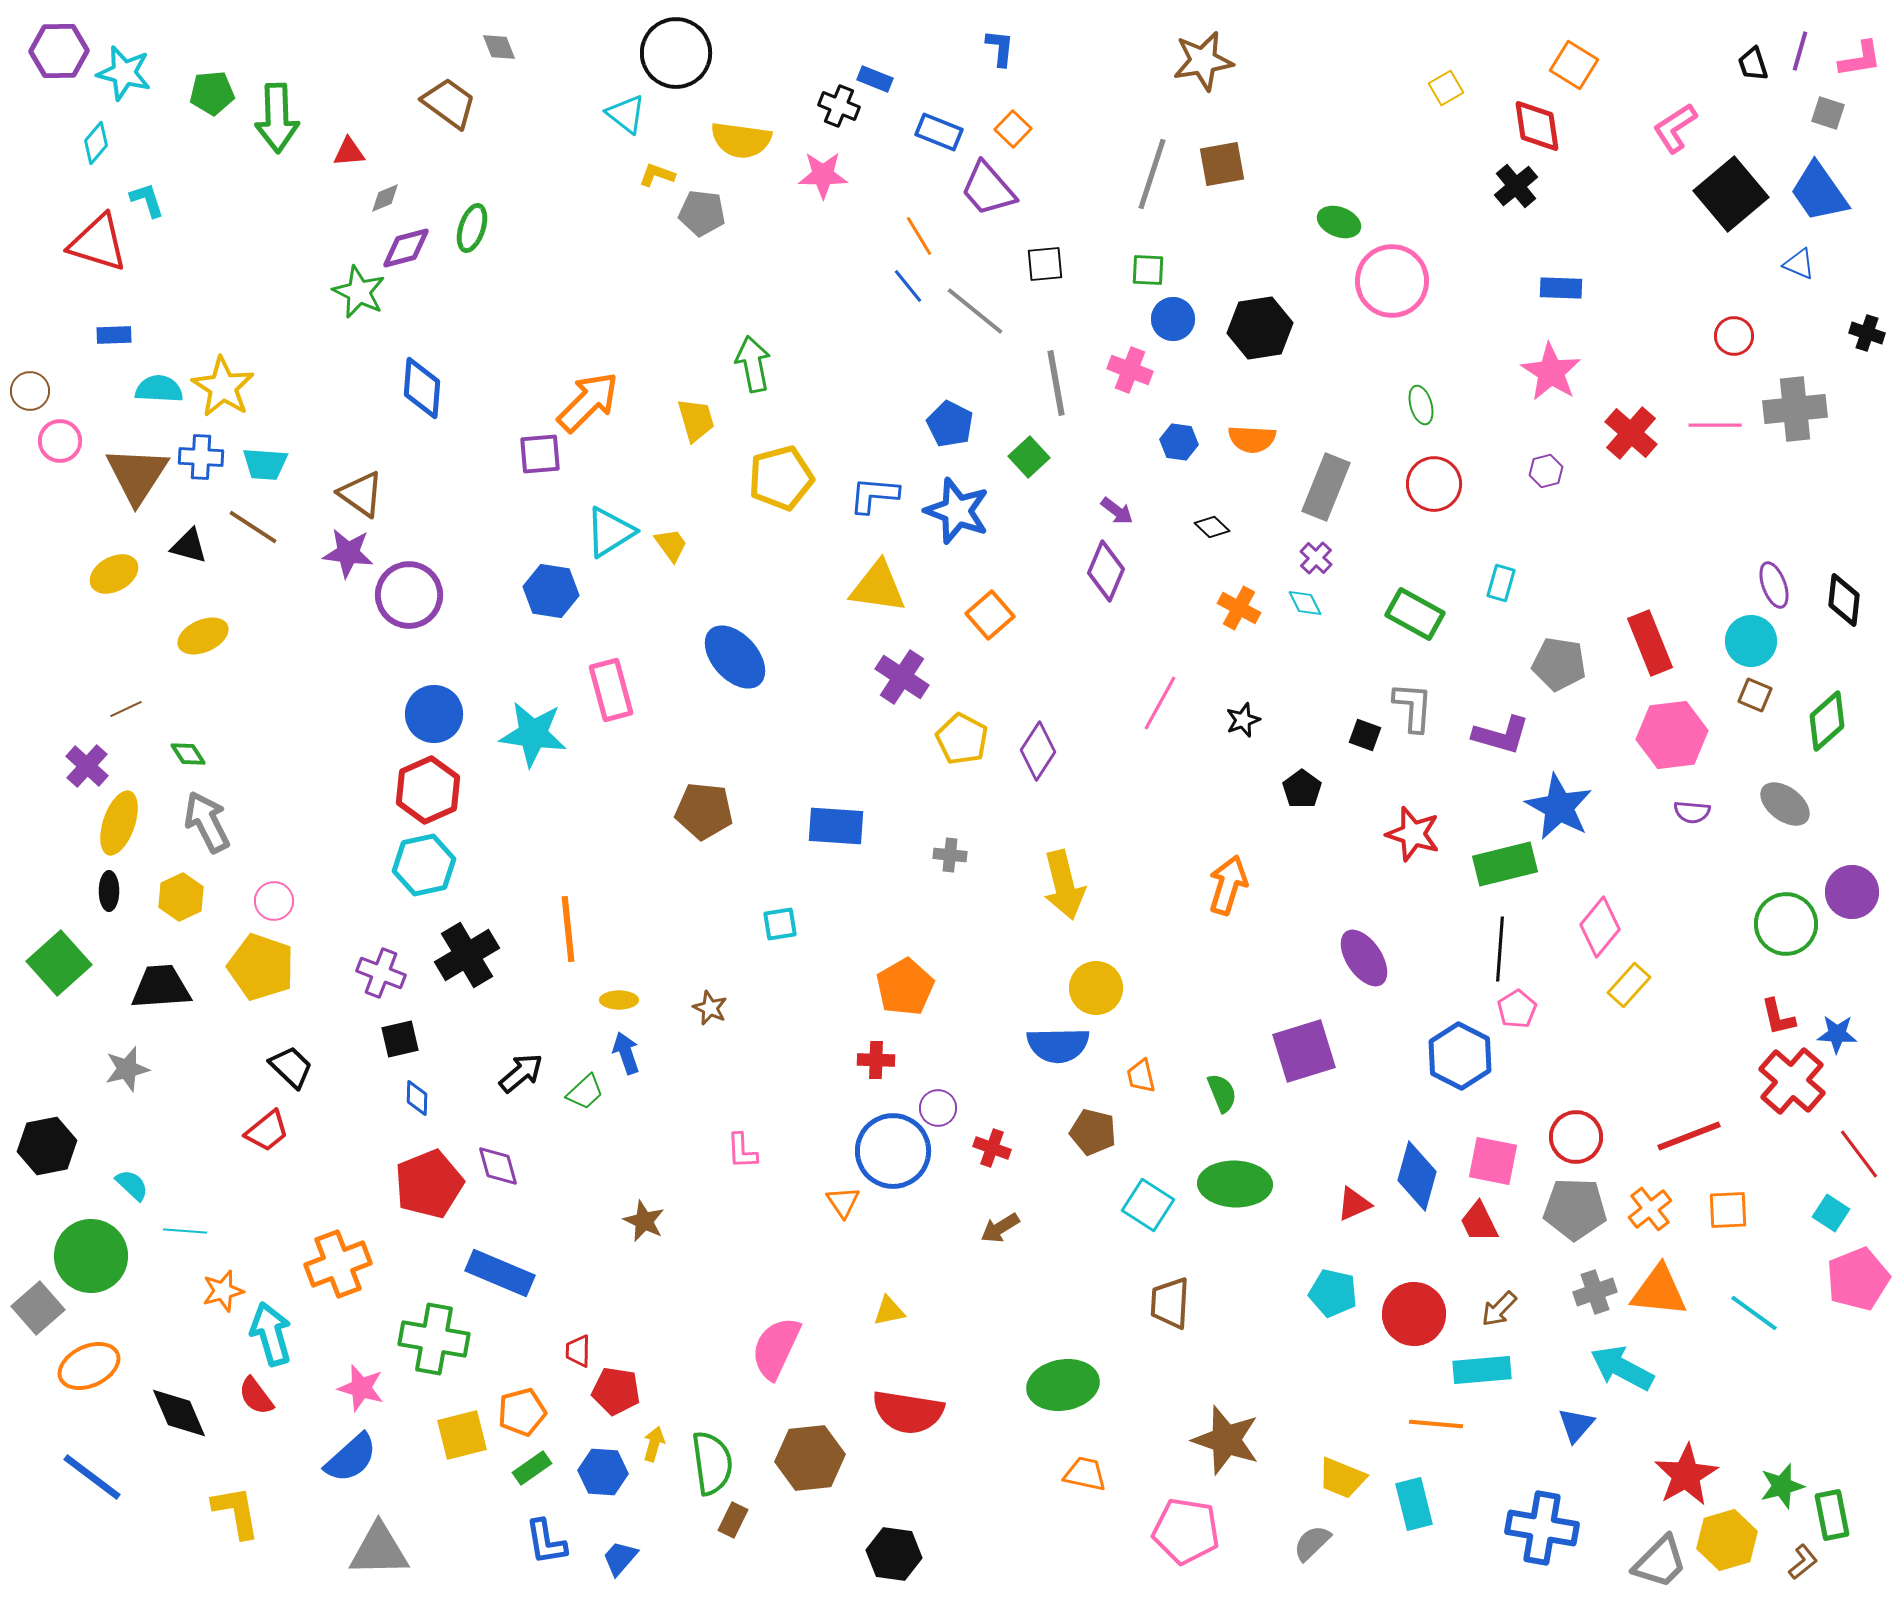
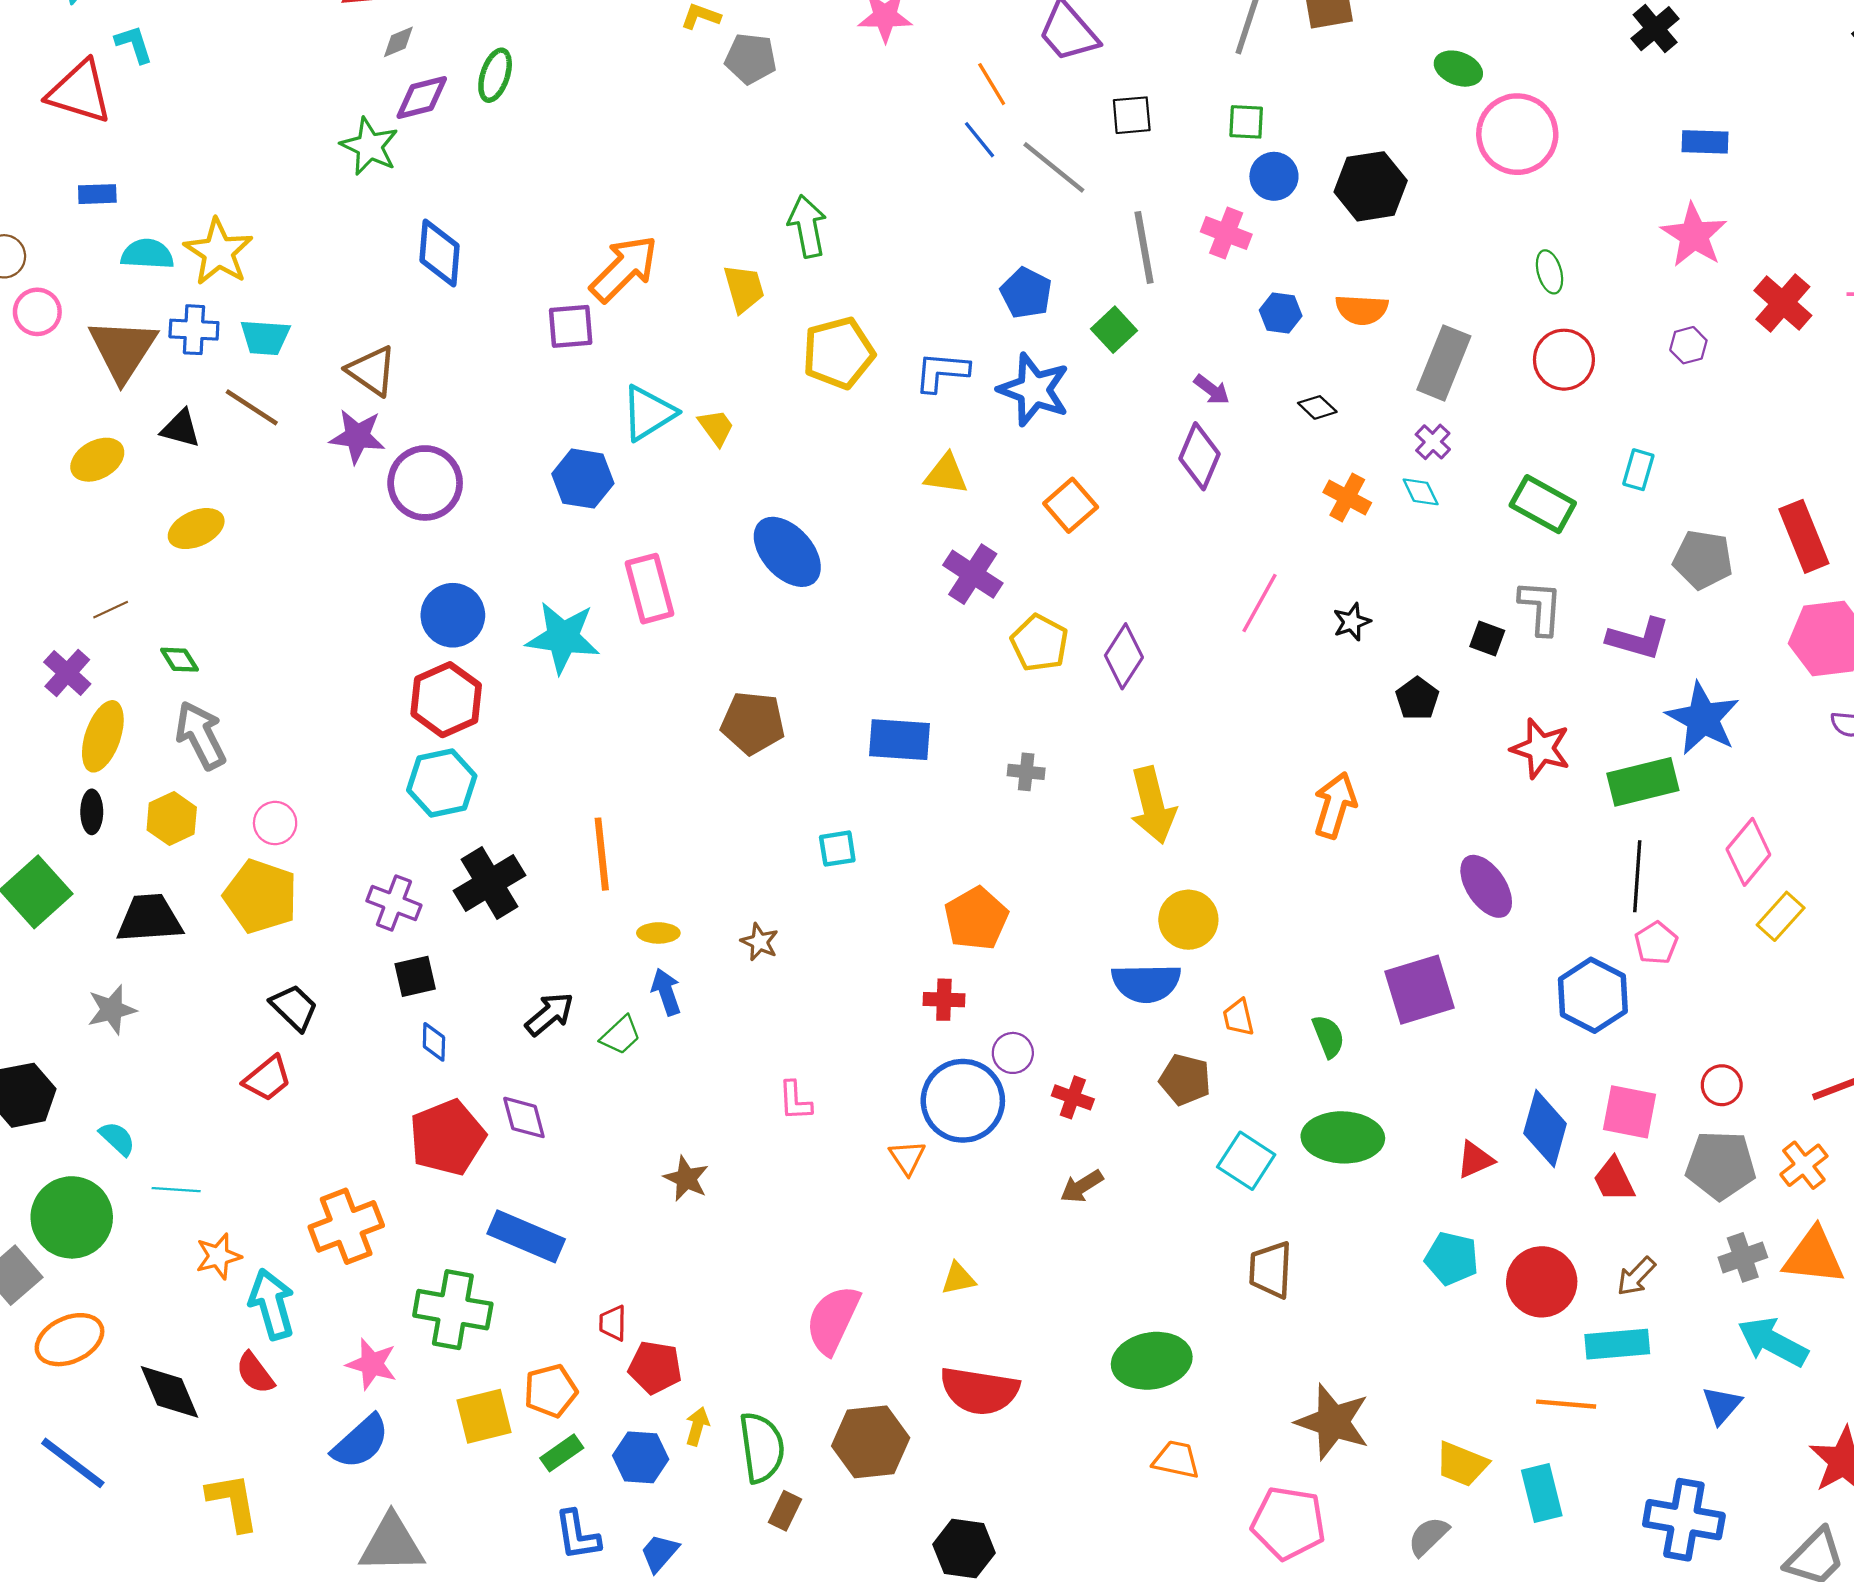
yellow triangle: (878, 587) -> (946, 474), size x0.7
red circle: (1576, 1137) -> (1722, 1085), size x0.7

